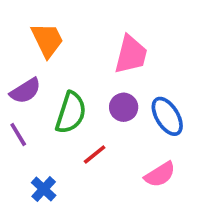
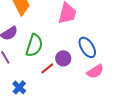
purple circle: (124, 107) -> (63, 58), moved
pink semicircle: (160, 174) -> (95, 71), moved

